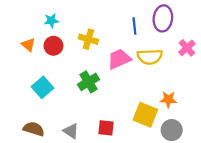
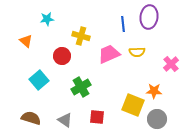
red circle: (53, 46) -> (62, 56), moved
pink cross: (187, 48) -> (171, 64), moved
yellow semicircle: (150, 57) -> (137, 52), size x0.7
green cross: (88, 82) -> (81, 87), moved

